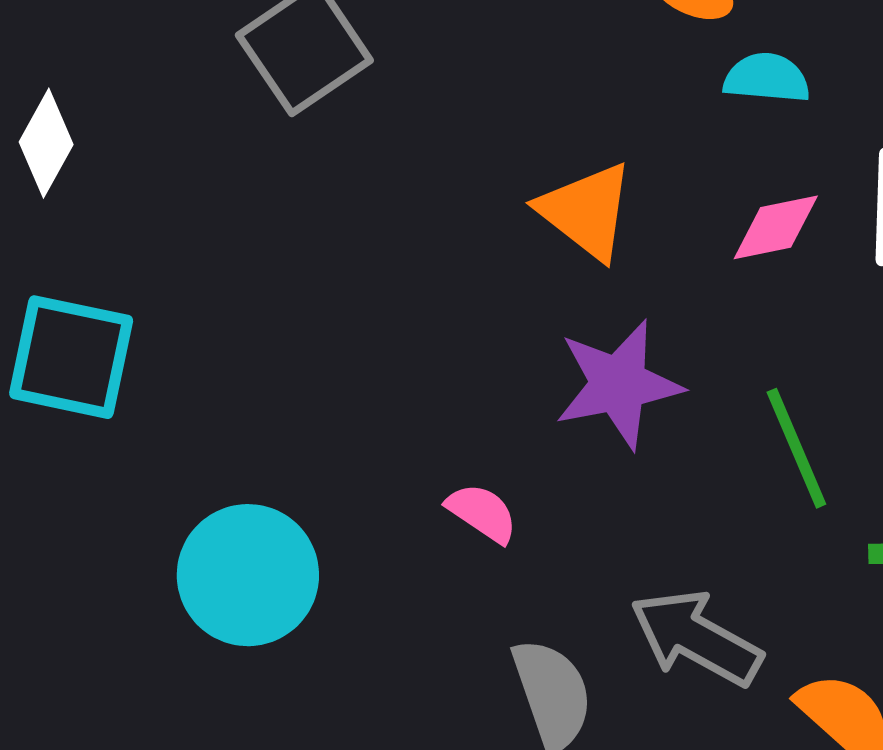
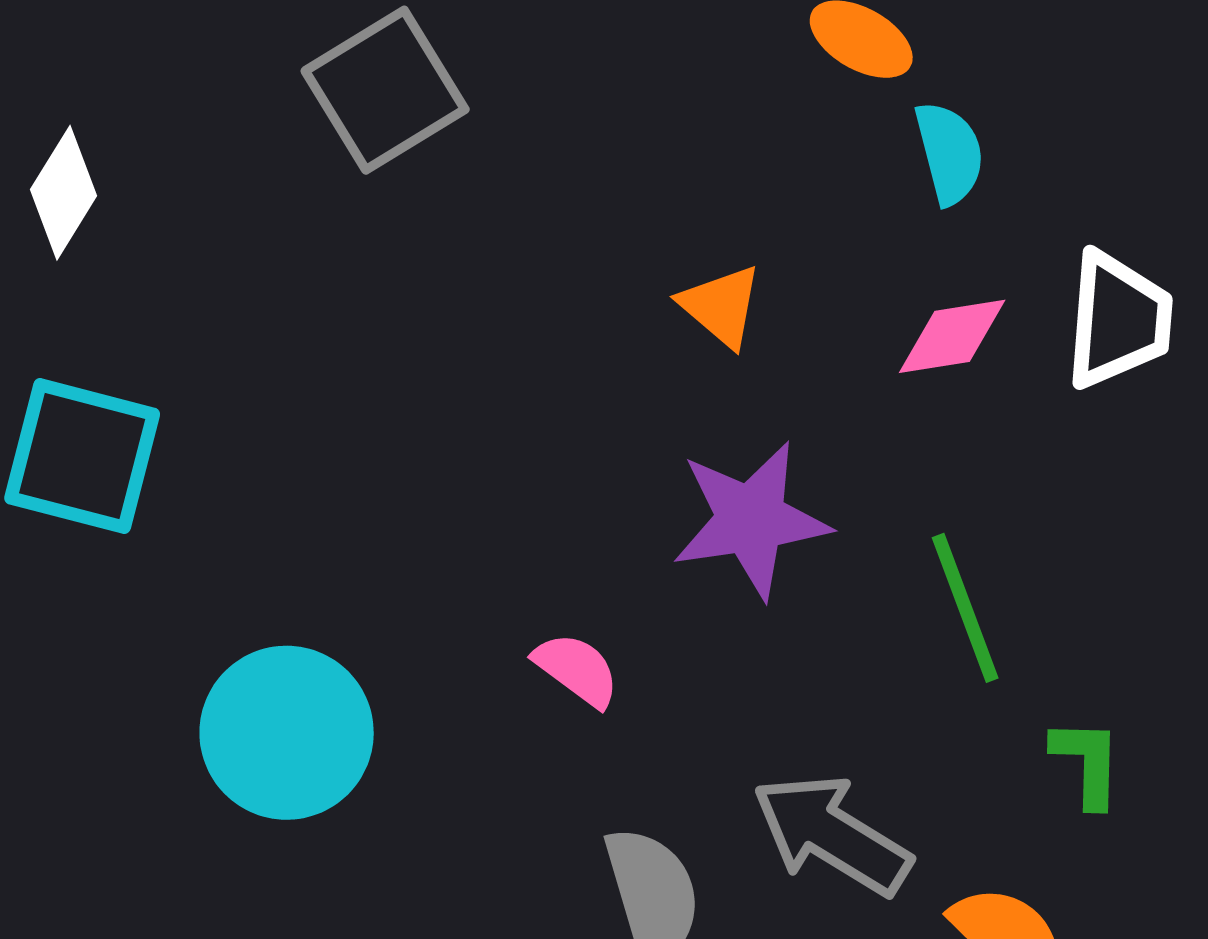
cyan semicircle: (767, 78) -> (949, 153), turned 68
orange triangle: (586, 211) -> (721, 306), size x0.7

